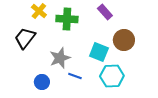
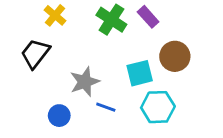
green cross: (67, 19) -> (111, 20), moved, turned 30
cyan square: (99, 52) -> (140, 73), turned -36

